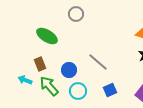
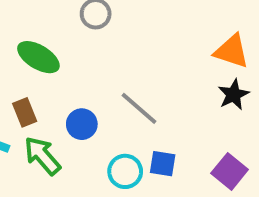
blue square: (110, 90) -> (163, 164), turned 32
cyan circle: (78, 91) -> (125, 171), moved

